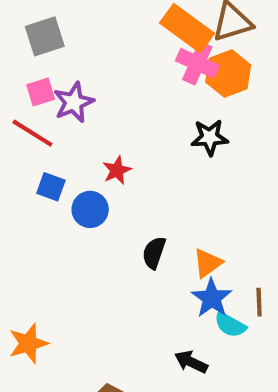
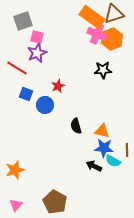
pink square: (41, 92) -> (37, 37), moved, turned 32
black semicircle: (154, 253) -> (76, 126), turned -35
orange triangle: (208, 263) -> (102, 131), turned 49
blue star: (212, 298) -> (104, 148), turned -30
black arrow: (191, 362) -> (94, 166), moved

